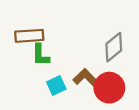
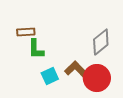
brown rectangle: (29, 36) -> (26, 32), size x0.7

